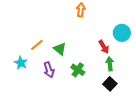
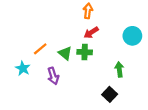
red arrow: (104, 47) -> (91, 33), moved, turned 88
green cross: (78, 70) -> (85, 52), moved, turned -32
black square: (110, 84) -> (110, 94), moved

